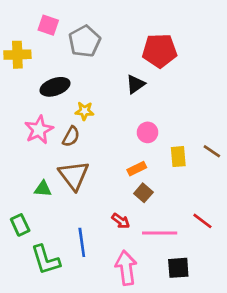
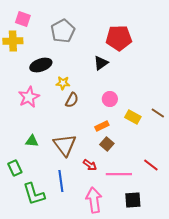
pink square: (48, 25) -> (23, 19), moved
brown semicircle: (71, 136) -> (72, 100), moved
yellow rectangle: (178, 157) -> (133, 117), turned -56
brown triangle: (74, 175) -> (65, 145), moved

